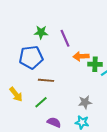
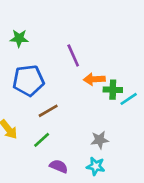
green star: (41, 32) -> (19, 38), moved
brown line: (46, 80) -> (48, 111), turned -35

